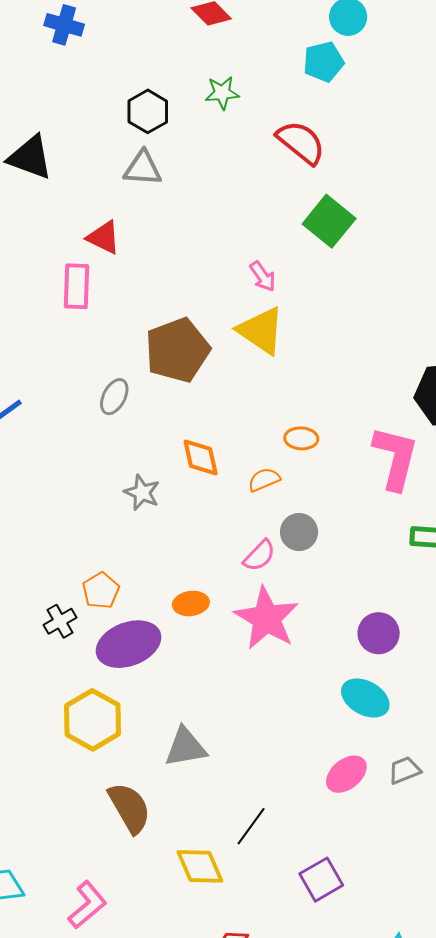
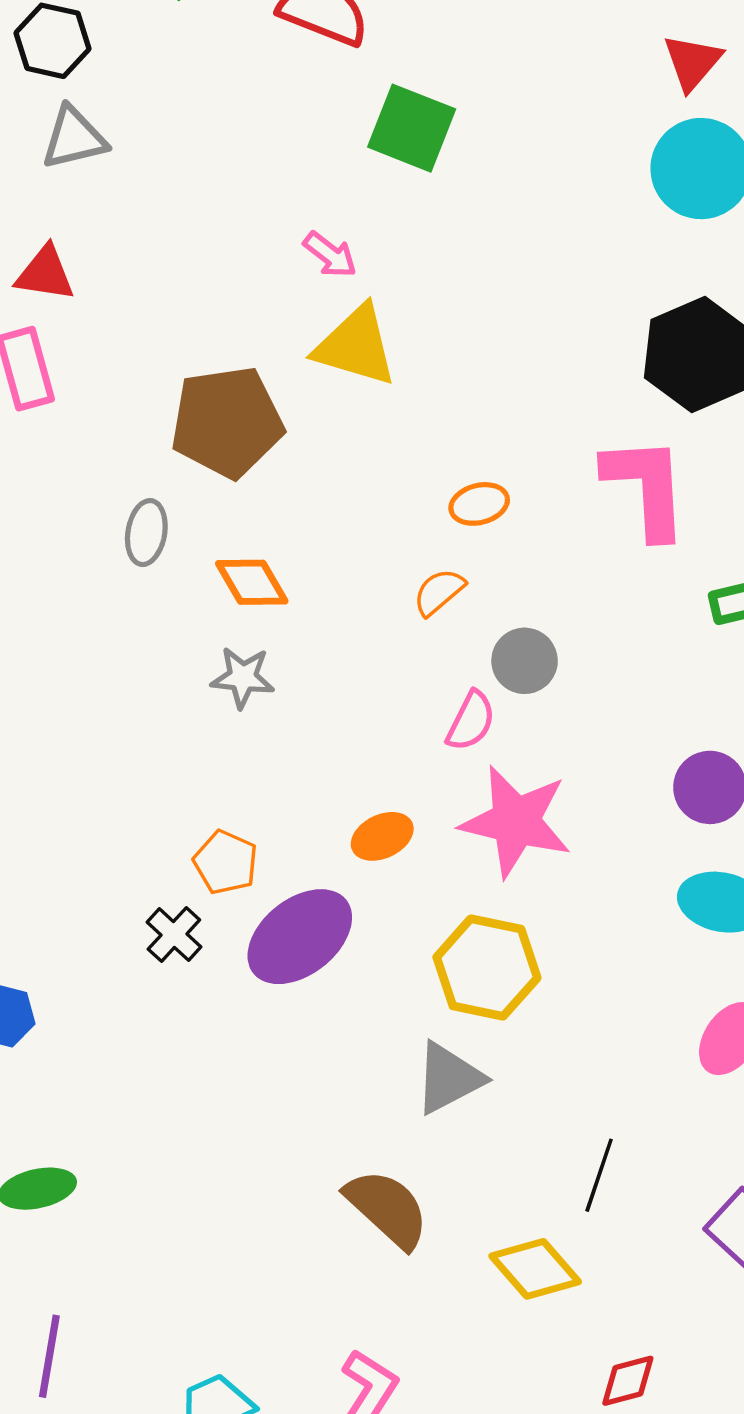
brown pentagon: (177, 350) -> (227, 422), turned 30
orange diamond: (201, 457) -> (252, 582), moved
yellow hexagon: (93, 720) -> (487, 968), moved

